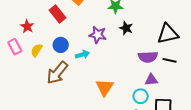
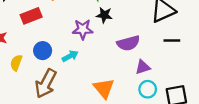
red rectangle: (57, 14) -> (31, 16), turned -60
black star: (126, 28) -> (104, 15), moved
purple semicircle: (148, 57) -> (128, 43), moved
purple triangle: (151, 80) -> (143, 67), moved

